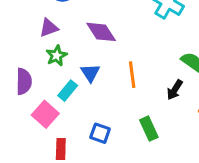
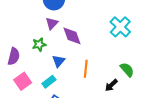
purple triangle: (49, 28) -> (52, 23), moved, turned -40
cyan rectangle: (68, 91) -> (49, 82), moved

